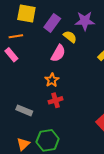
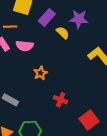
pink semicircle: (58, 53) -> (25, 46), moved, turned 60
red cross: (56, 100) -> (61, 100), moved, turned 32

